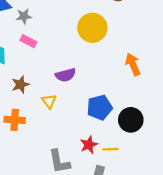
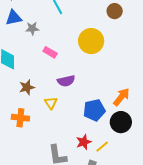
pink rectangle: (28, 41) -> (50, 52), moved
orange arrow: (133, 64) -> (121, 97), moved, turned 60
yellow line: (110, 149) -> (102, 147), turned -40

